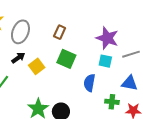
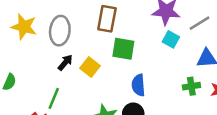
brown rectangle: (60, 32) -> (107, 19), size x1.5
cyan square: (105, 61) -> (171, 39), turned 32
blue semicircle: (89, 83) -> (138, 85), moved

